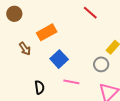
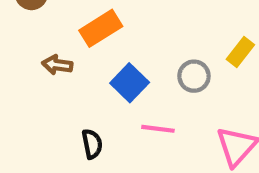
brown arrow: (25, 49) -> (57, 65), turned 136
gray circle: (101, 64) -> (194, 76), moved

